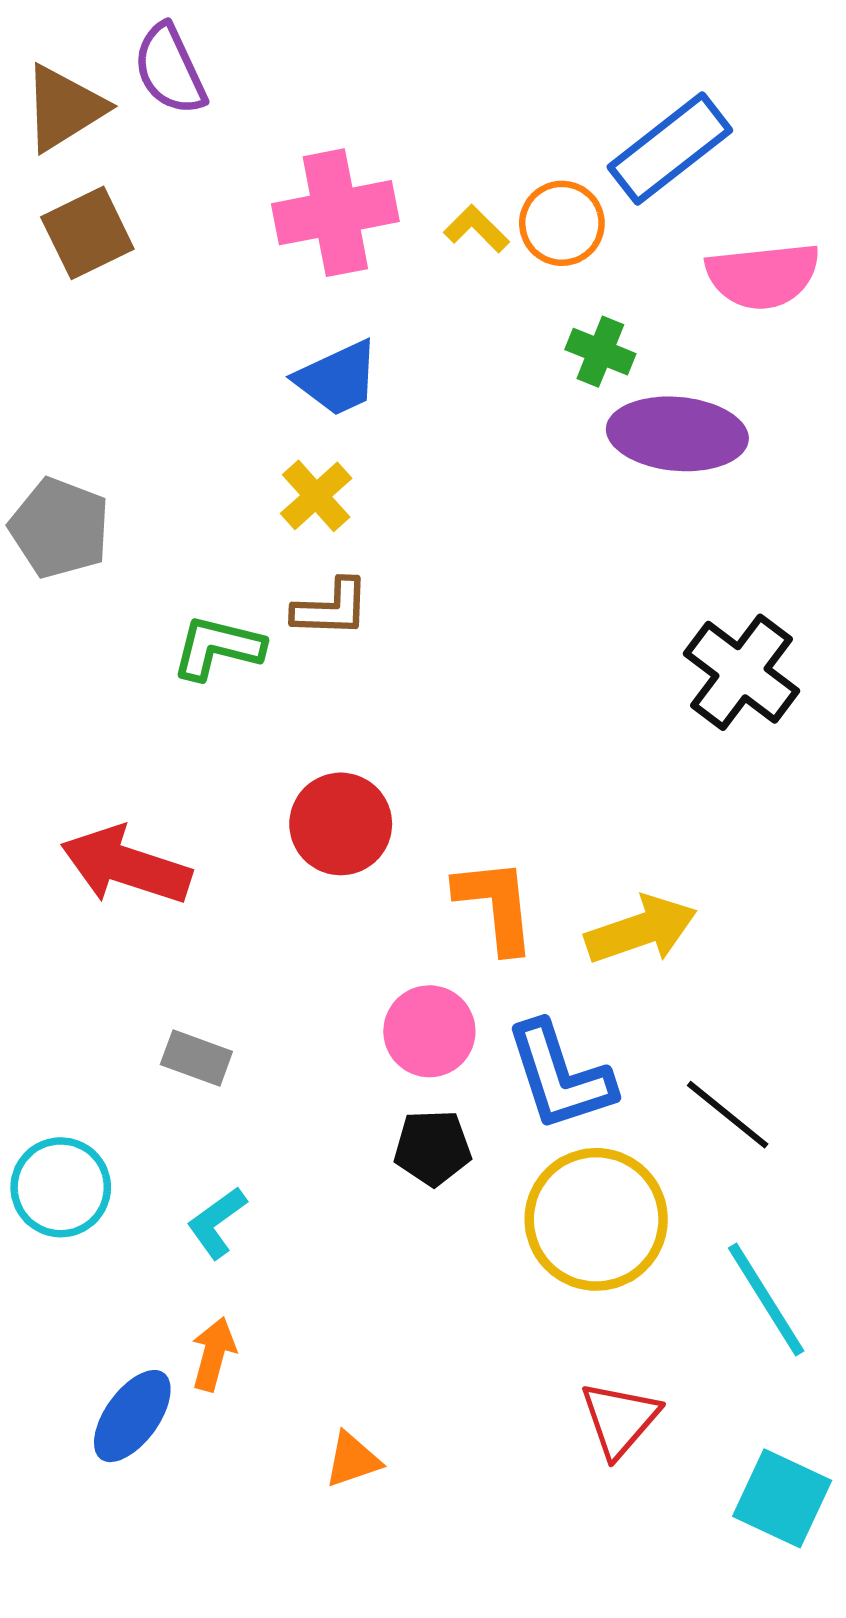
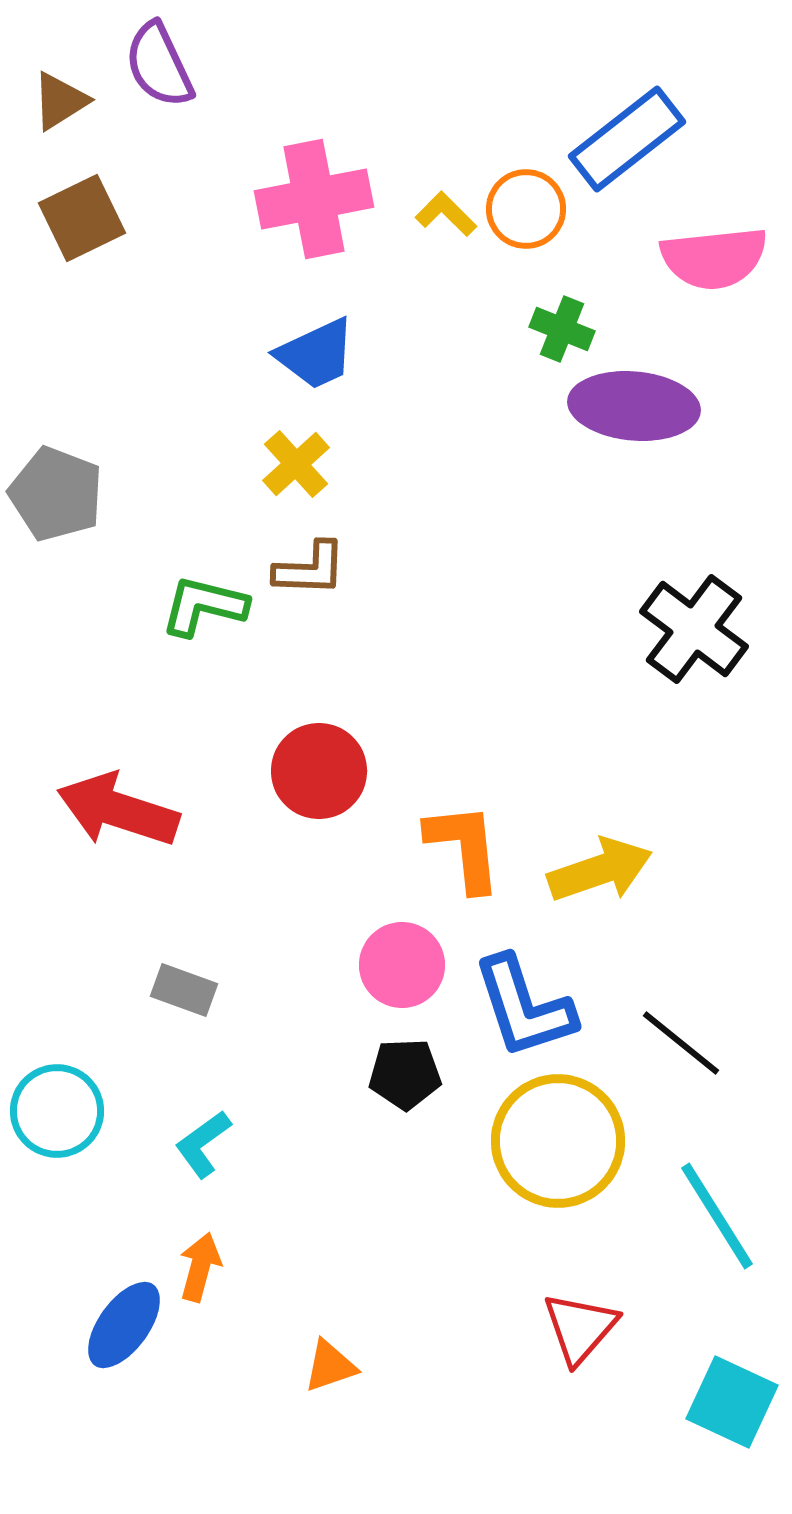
brown triangle: (64, 108) -> (60, 101), size x0.7

